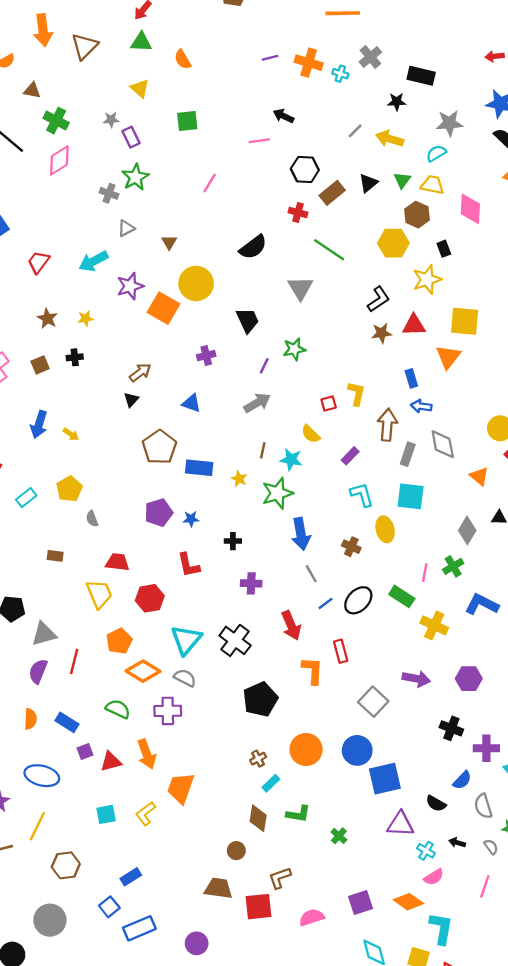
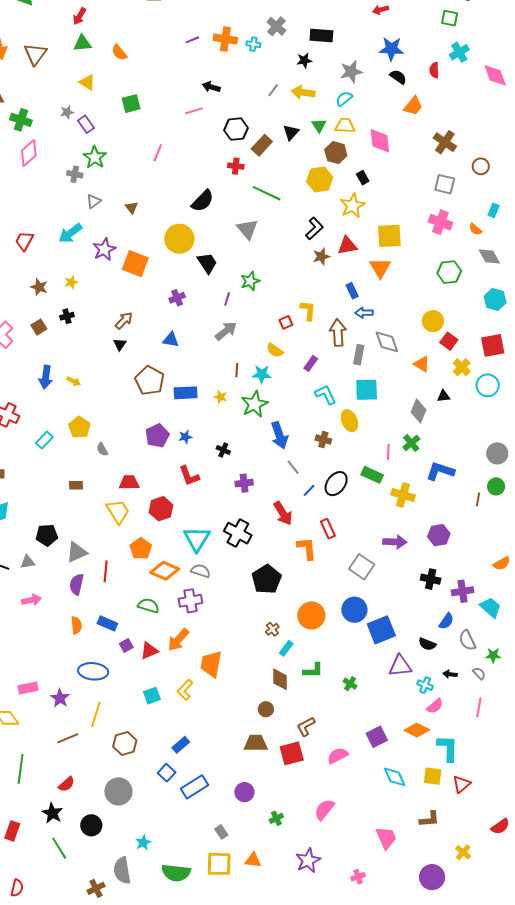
yellow circle: (196, 283) -> (179, 239), moved
black cross: (233, 541) -> (223, 450), turned 32
orange arrow: (147, 754) -> (178, 640), turned 70

